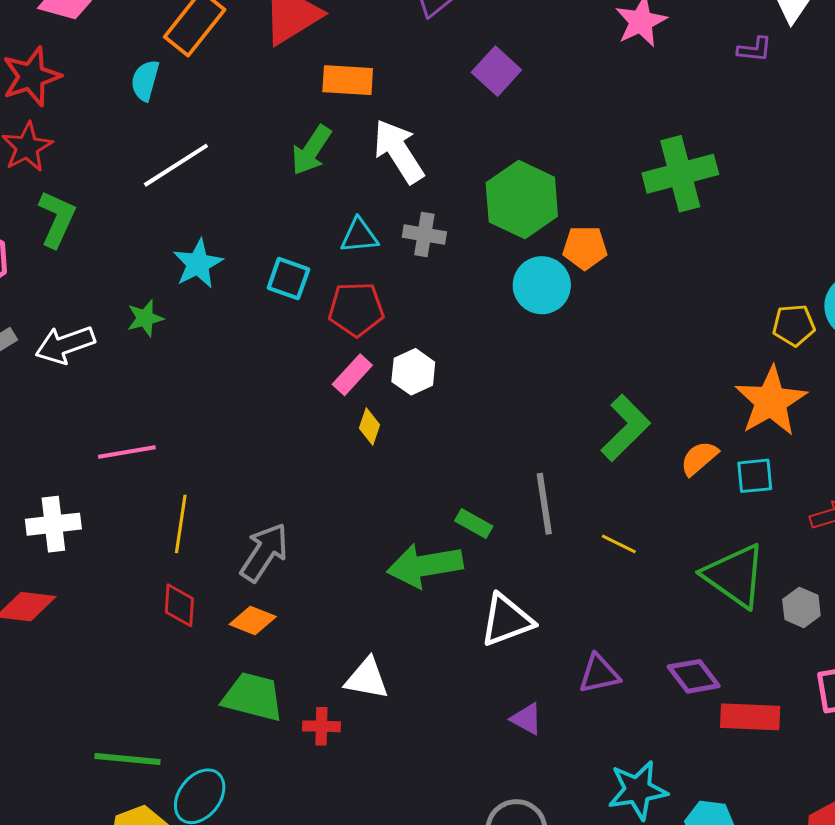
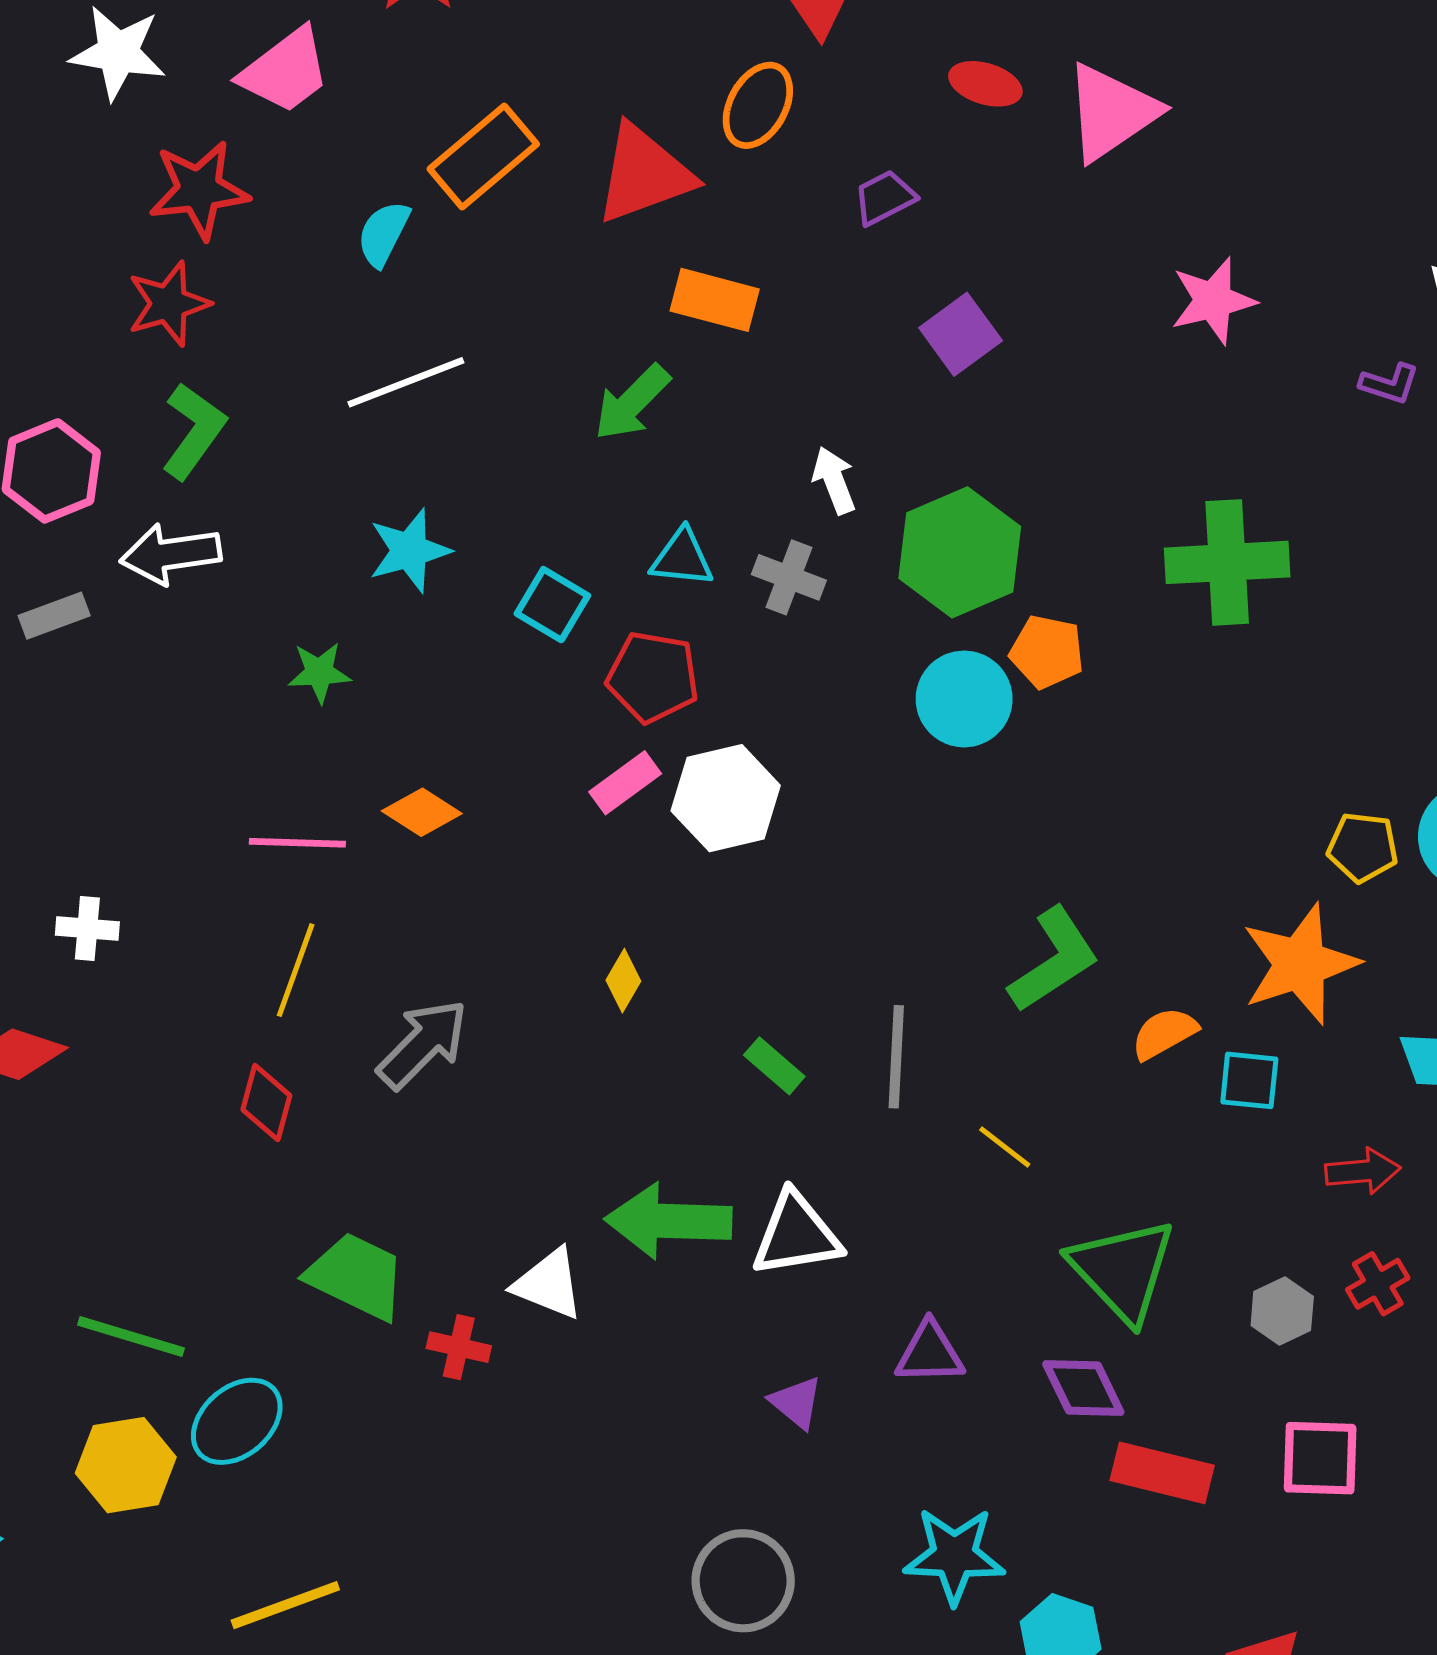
white arrow: (399, 151) -> (834, 480), moved, size x0.6
green star: (145, 318) -> (319, 672), moved
white arrow: (65, 345) -> (171, 554), moved
white hexagon: (413, 372) -> (726, 798), size x1.4
yellow diamond: (370, 426) -> (623, 981), moved
pink line: (127, 452) -> (297, 843), moved
white cross: (53, 524) -> (87, 928), size x0.7
green arrow: (425, 566) -> (669, 1221), moved
green triangle: (735, 576) -> (1123, 1270), moved
orange diamond: (253, 620) -> (422, 812), moved

